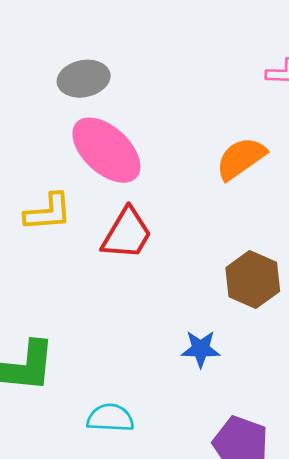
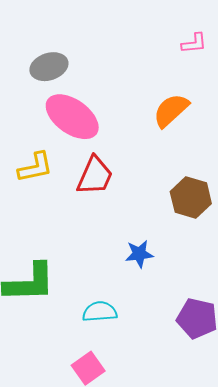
blue star: (201, 349) -> (139, 254), moved

